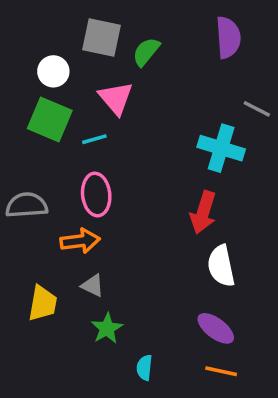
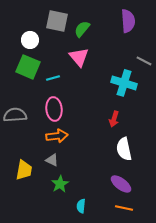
pink triangle: (116, 98) -> (79, 57), moved
red arrow: (203, 212) -> (114, 119), size x0.7
orange arrow: (80, 241) -> (57, 136), moved

